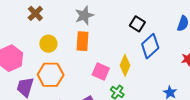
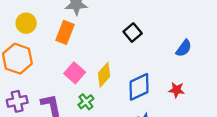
blue diamond: (150, 46) -> (139, 87), moved

